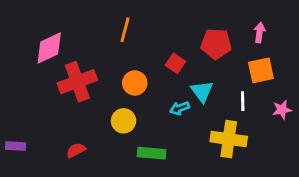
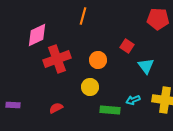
orange line: (125, 30) -> (83, 16), moved
red pentagon: (216, 44) -> (158, 19), moved
cyan arrow: (180, 108) -> (133, 100), moved

